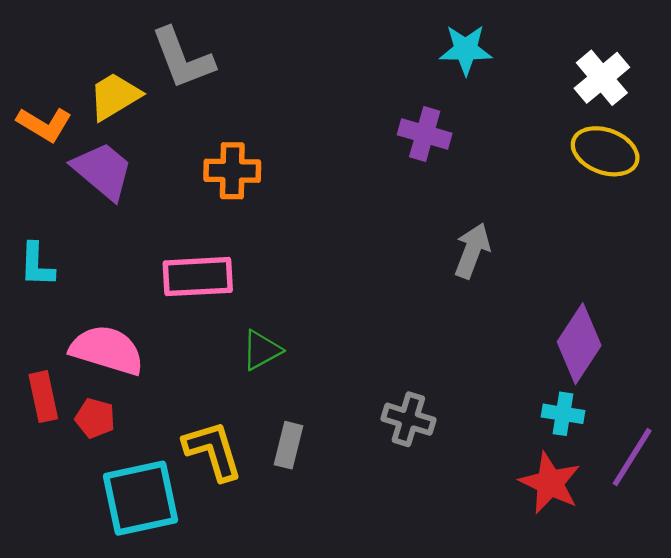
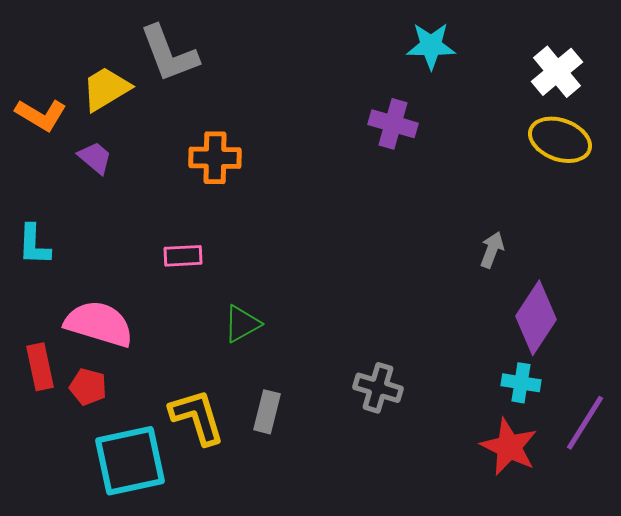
purple trapezoid: (103, 171) -> (95, 158), size x0.6
gray arrow: (472, 251) -> (492, 250), moved, size x0.7
pink rectangle: (198, 277) -> (183, 256), size x0.6

